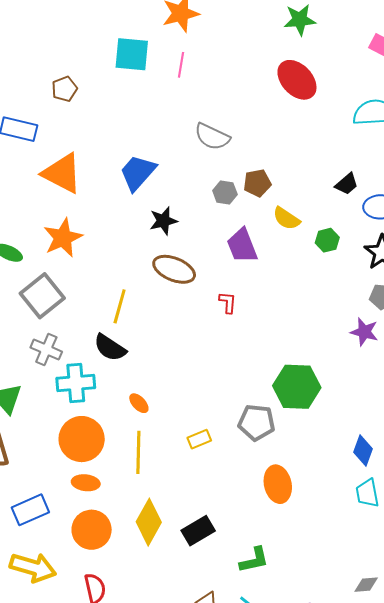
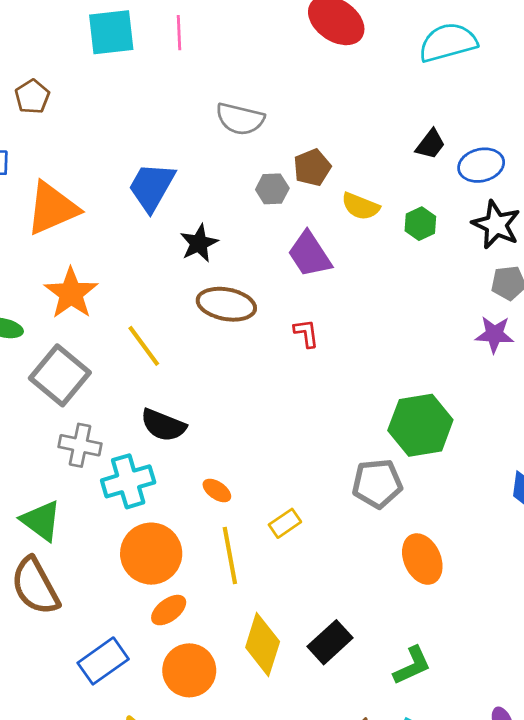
orange triangle: (62, 173) -> (52, 208), turned -39
yellow line: (120, 306) -> (144, 346), moved, turned -40
yellow rectangle: (199, 439) -> (285, 523), moved
orange ellipse: (86, 483) -> (169, 610), turned -32

